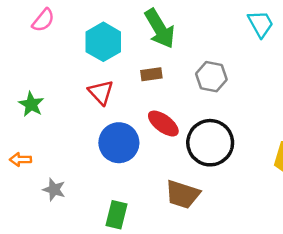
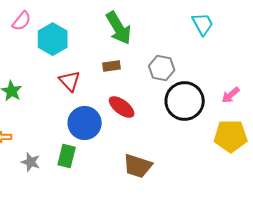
cyan hexagon: (103, 42) -> (53, 39), moved
black circle: (210, 143) -> (185, 101), moved
green rectangle: (116, 215) -> (67, 156), moved

